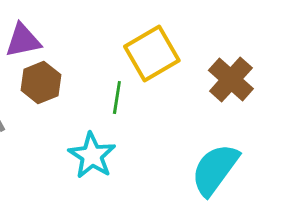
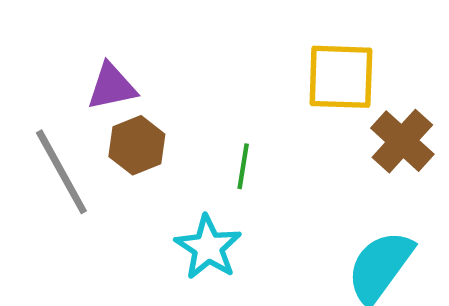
yellow square: (152, 54) -> (341, 77), moved, turned 32

